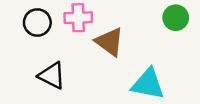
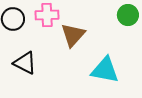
brown triangle: (110, 42) -> (73, 35), turned 36

